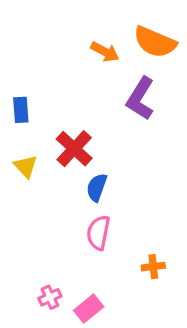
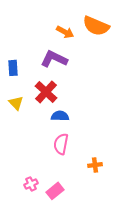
purple L-shape: (140, 99) -> (54, 59), moved, turned 84
blue semicircle: (97, 187) -> (60, 116), turned 72

